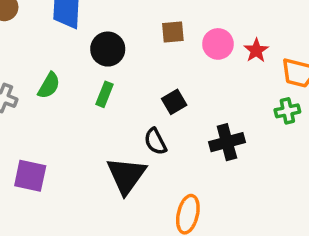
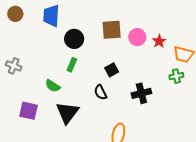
brown square: (173, 32) -> (112, 30), size x1.5
green semicircle: (49, 86) -> (53, 86), moved, turned 91
black triangle: (126, 175) -> (67, 113), moved

